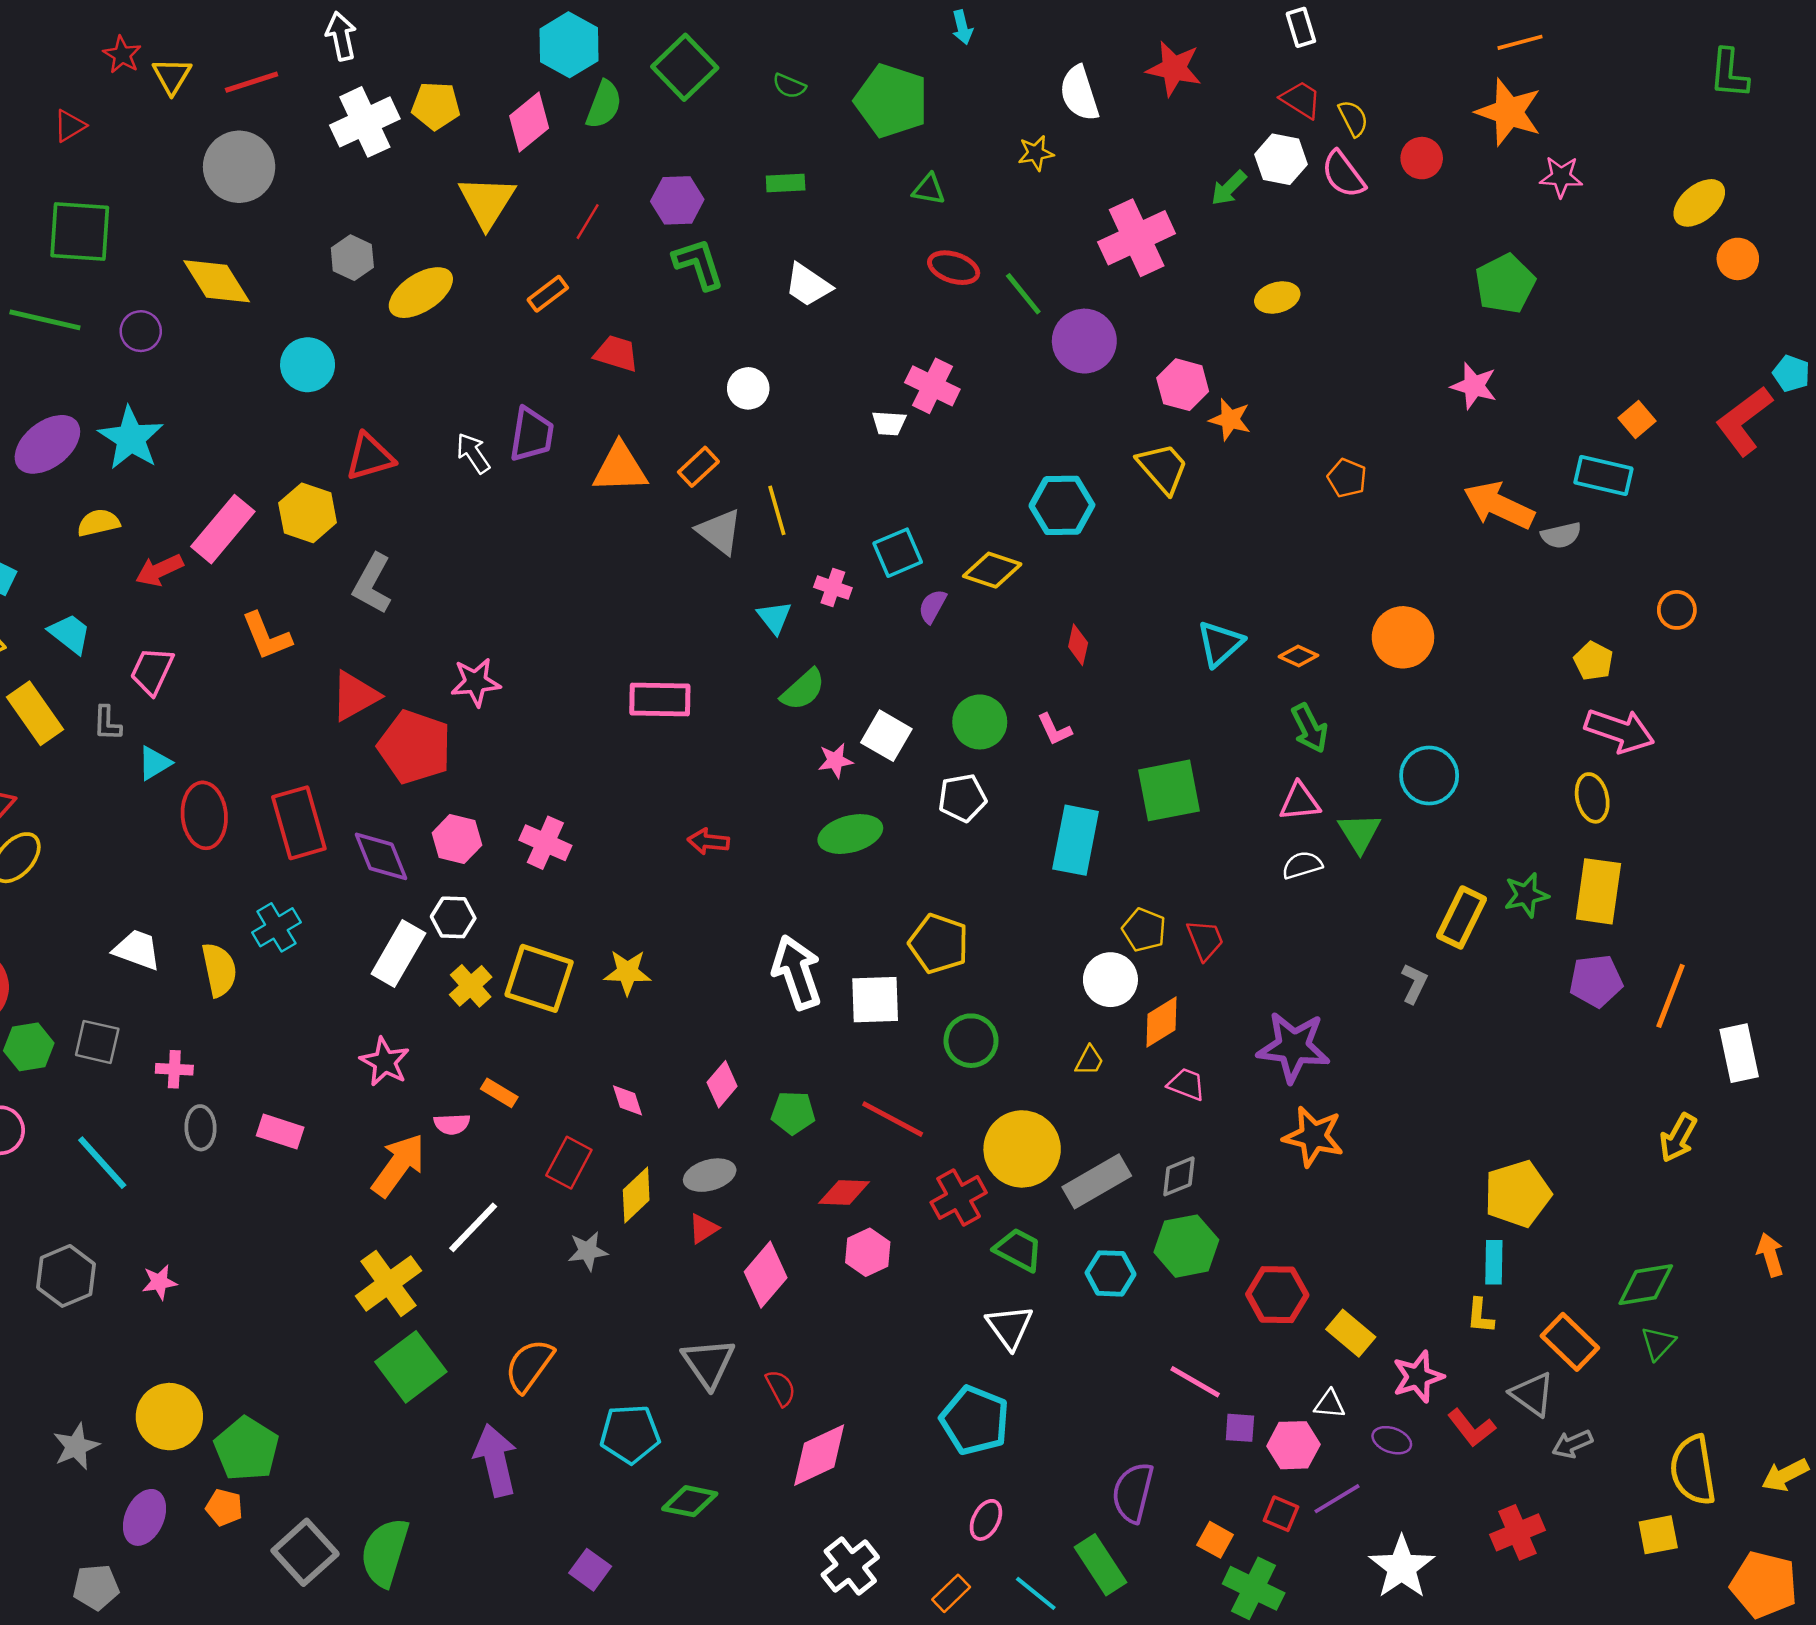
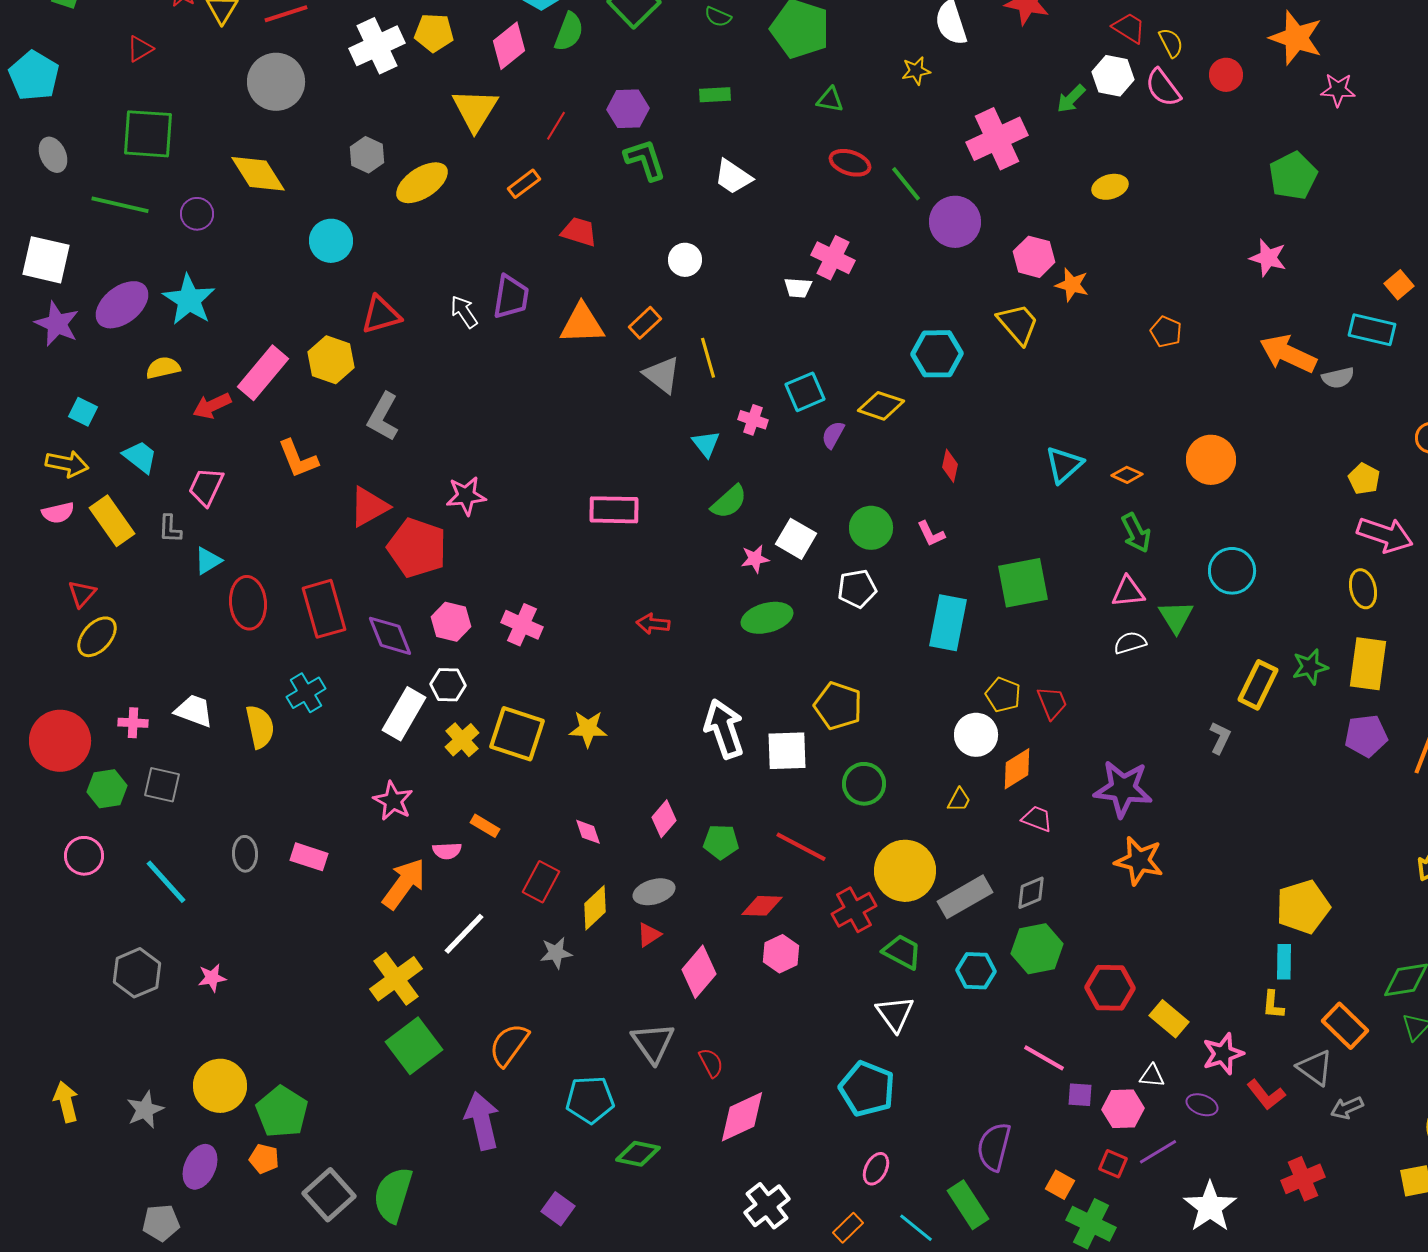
pink cross: (174, 1069) -> (133, 723), moved

